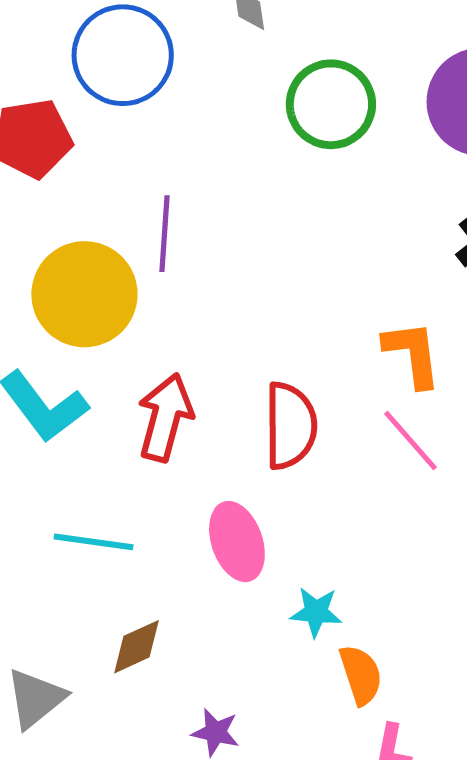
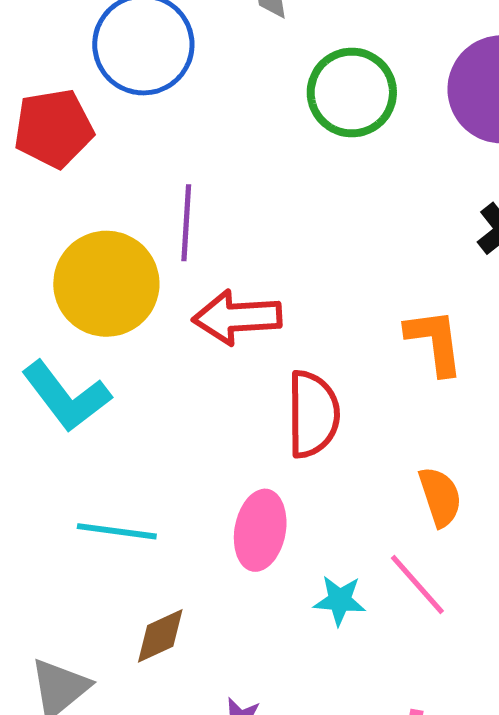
red arrow: (165, 417) -> (237, 317), moved, turned -108
pink line: (410, 440) -> (417, 584), moved
pink ellipse: (237, 542) -> (260, 530), turned 30
orange semicircle: (361, 675) -> (440, 497), moved

